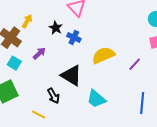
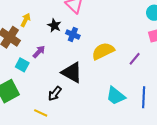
cyan square: (14, 63) -> (22, 65), moved
black arrow: (53, 96) -> (55, 94), turned 70
cyan trapezoid: (96, 99) -> (116, 96), moved

